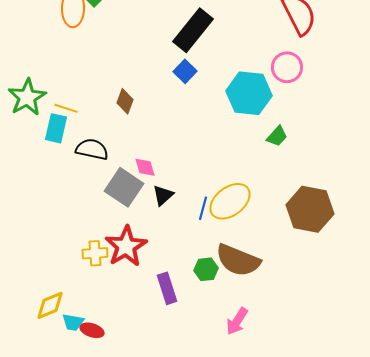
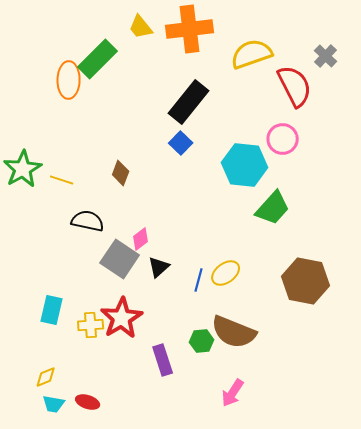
cyan rectangle: (56, 128) -> (52, 310), moved
green trapezoid: (277, 136) -> (273, 208), size x1.6
pink diamond: (145, 167) -> (141, 239), turned 70
yellow ellipse: (230, 201) -> (226, 273), size x0.7
yellow diamond: (50, 305) -> (46, 377), size x0.7
cyan trapezoid: (73, 322) -> (54, 404), moved

